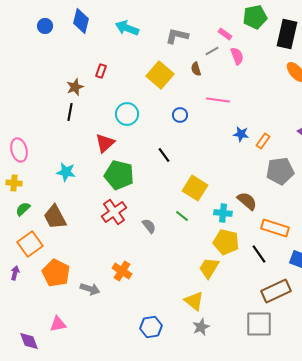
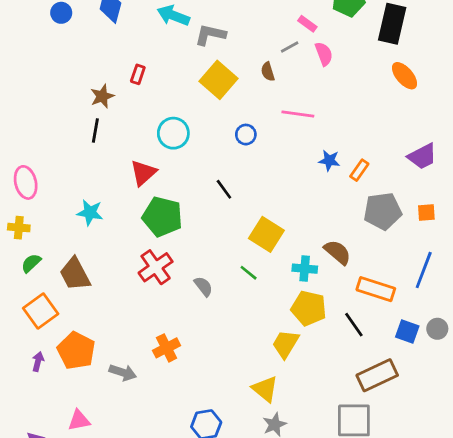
gray L-shape: (177, 36) -> (210, 35), moved
orange cross: (122, 271) -> (167, 348), turned 30
purple arrow: (15, 273) -> (38, 362), moved

